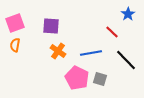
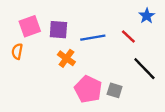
pink square: (15, 23) -> (30, 26), moved
blue line: (91, 53) -> (93, 38), moved

